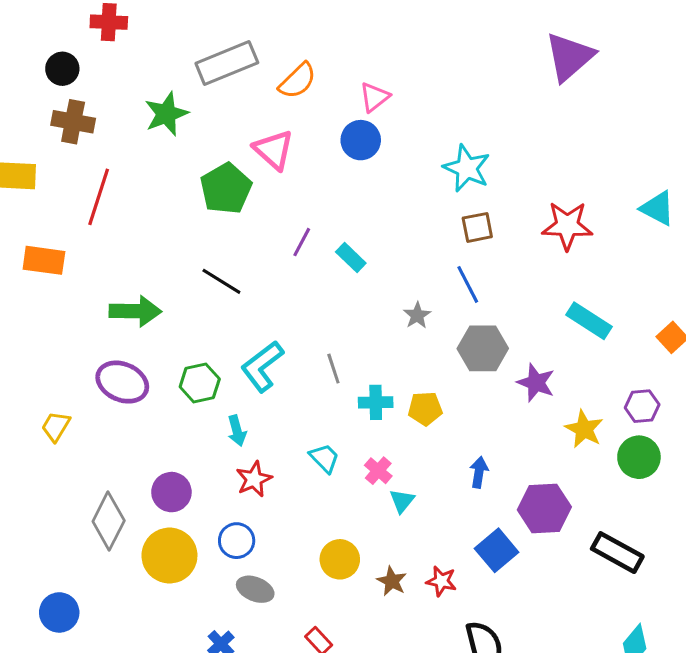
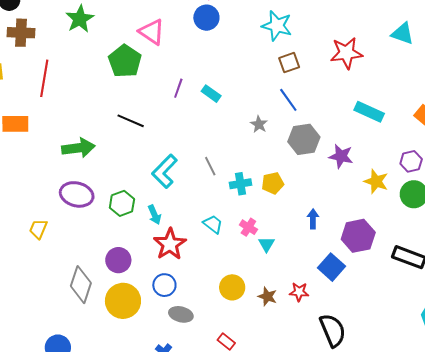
green hexagon: (200, 383) -> (122, 203), moved
red star: (254, 479) -> (170, 244), size x1.4

